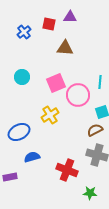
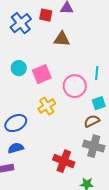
blue cross: (24, 32) -> (21, 23), size x1.5
pink square: (56, 83) -> (42, 74), moved
blue semicircle: (32, 157) -> (16, 148), moved

